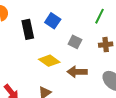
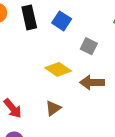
black rectangle: (28, 29) -> (29, 17), moved

